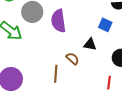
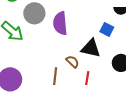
black triangle: (90, 44) -> (91, 48), size x1.5
red line: (109, 83) -> (87, 78), moved

